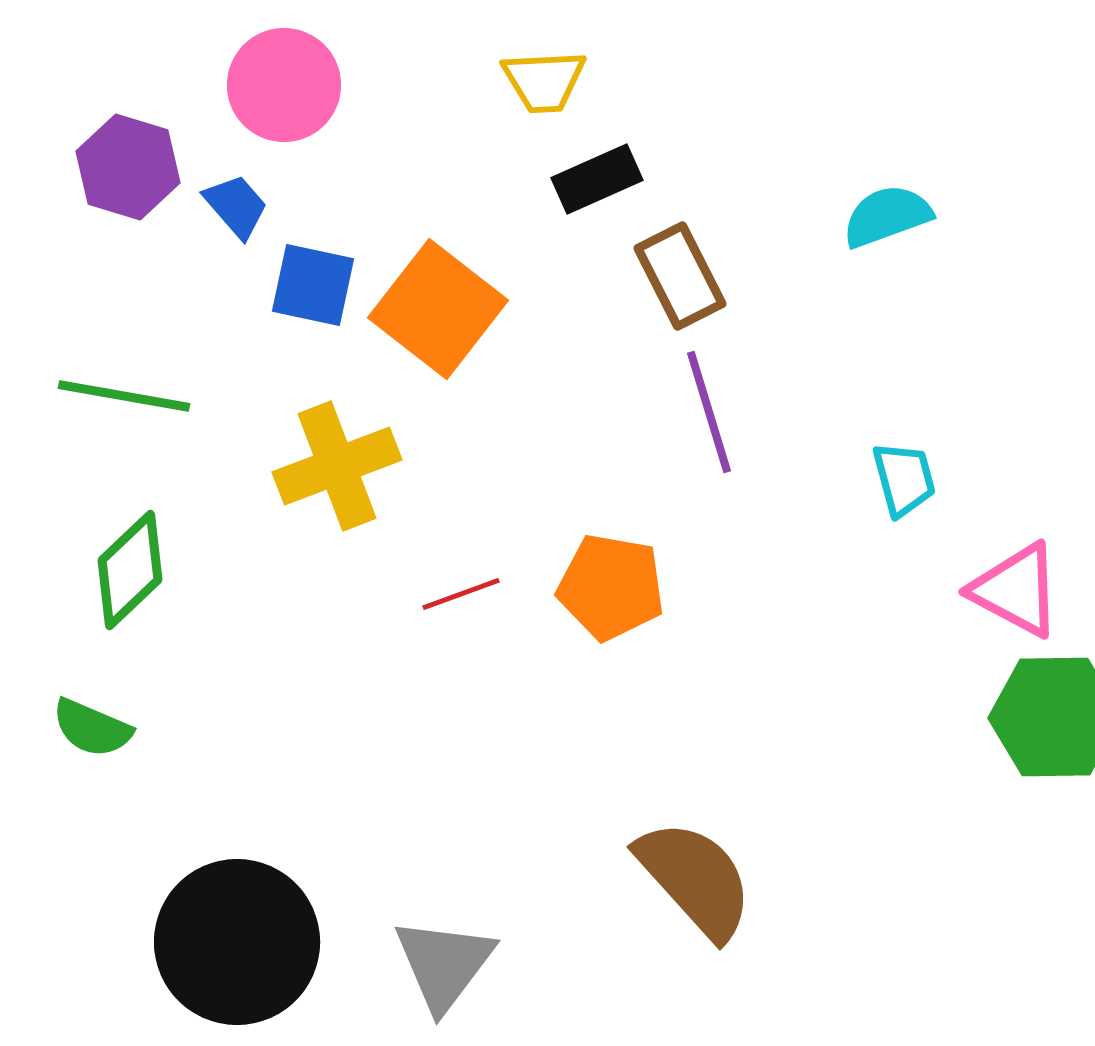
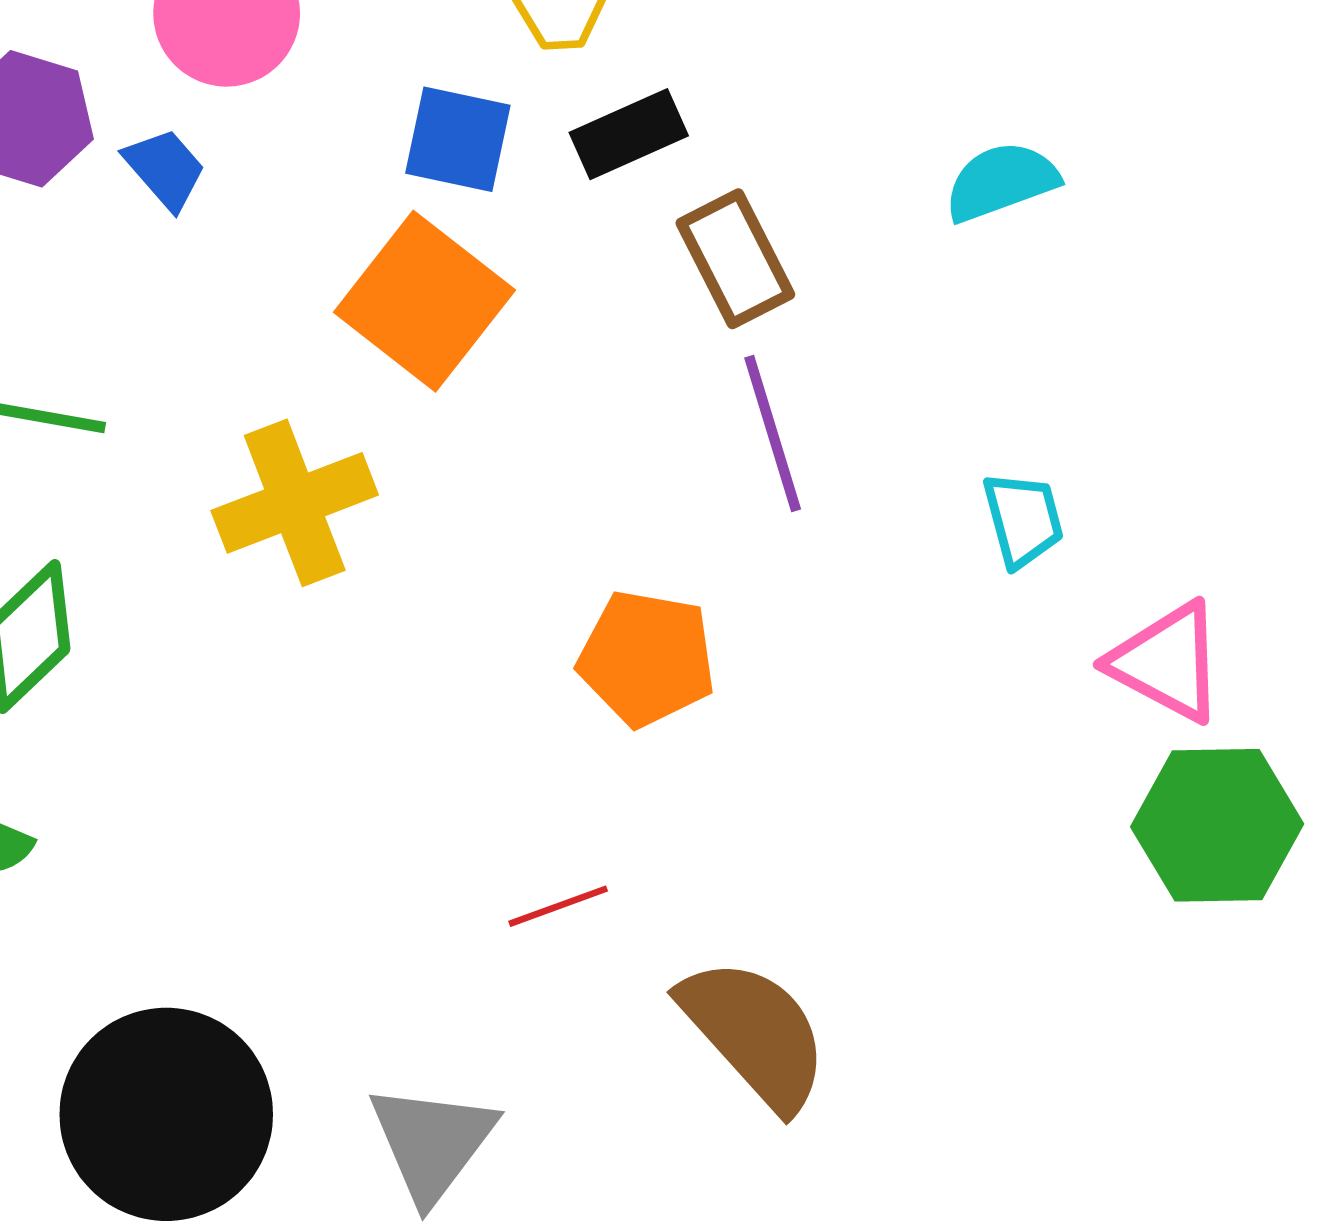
blue square: (313, 285) -> (458, 139), moved
red line: (461, 594) -> (558, 906), moved

